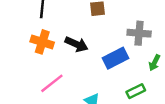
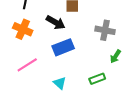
black arrow: (76, 44) -> (56, 22), moved
blue rectangle: (116, 58) -> (63, 47), moved

